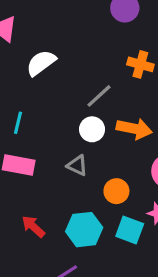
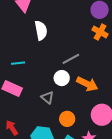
white semicircle: (41, 63) -> (41, 30), turned 102
orange cross: (140, 64) -> (100, 32), moved
cyan line: (18, 123) -> (18, 63), turned 56

